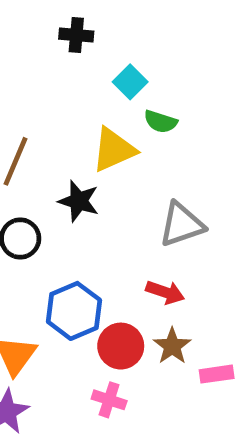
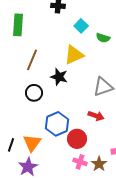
green semicircle: (160, 122) -> (103, 38), moved
brown star: (172, 346) -> (99, 164), moved
pink cross: (109, 400) -> (80, 162), moved

